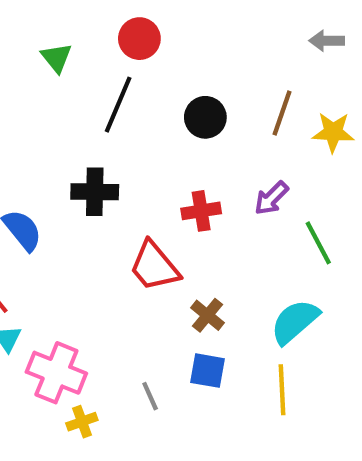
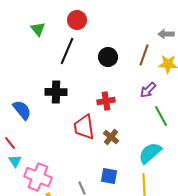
gray arrow: (327, 41) -> (166, 34), moved
purple arrow: (271, 198) -> (148, 90), moved
red trapezoid: (154, 266) -> (84, 127), turned 32
brown cross: (207, 315) -> (111, 137), moved

